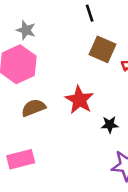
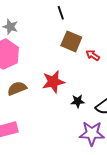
red star: (79, 100) -> (53, 82), turned 30

